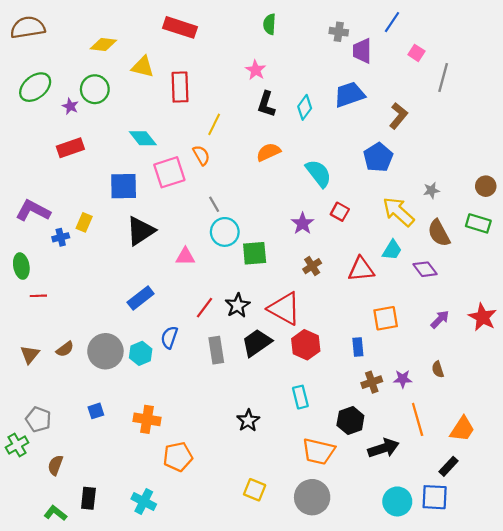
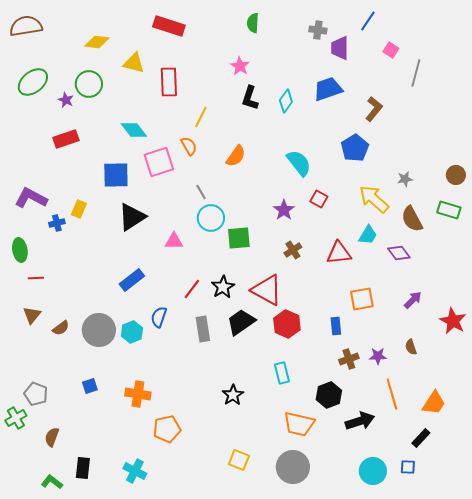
orange semicircle: (268, 152) -> (236, 156), moved, turned 150
red star: (483, 317) -> (453, 321), moved
brown triangle: (30, 354) -> (32, 315), moved
blue square: (435, 497) -> (408, 467), size x0.6

